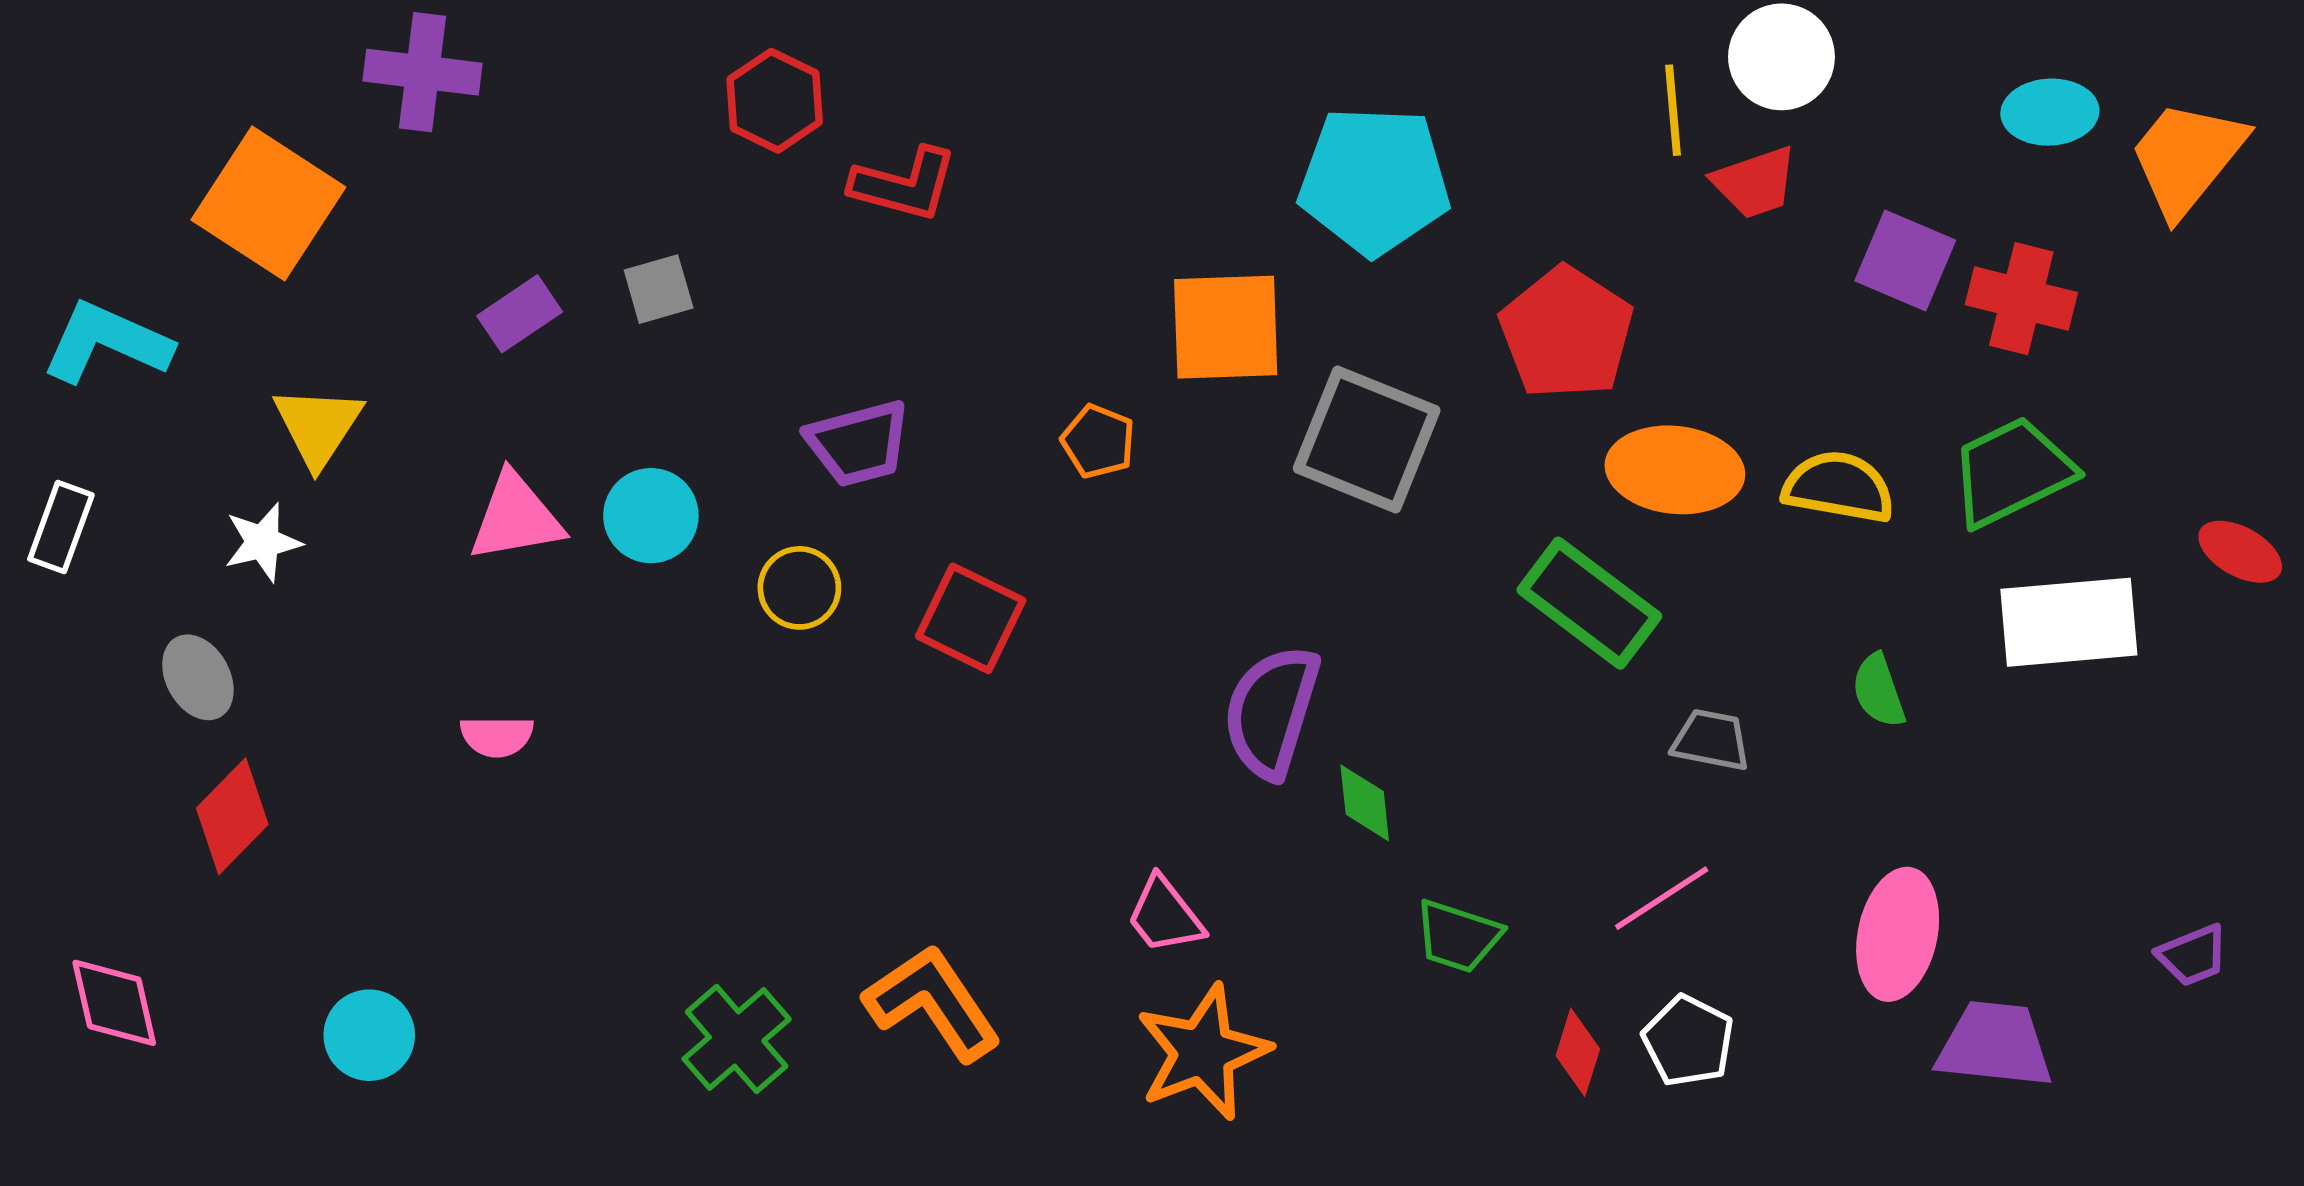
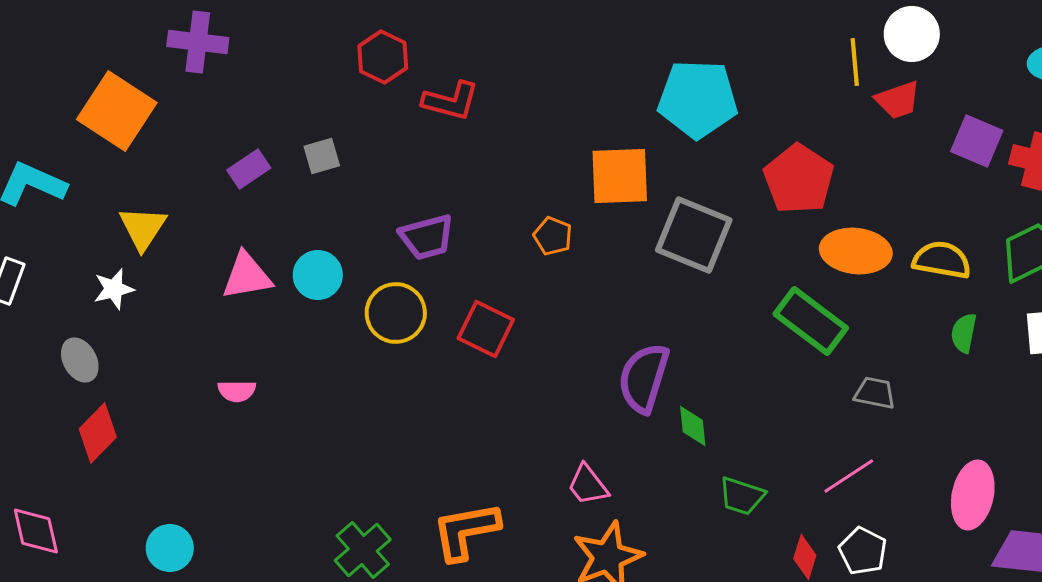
yellow circle: (799, 588) -> (396, 313), size x1.4
green semicircle: (1879, 691) -> (964, 333), moved, turned 30
orange L-shape: (933, 1003) -> (466, 531), turned -66

